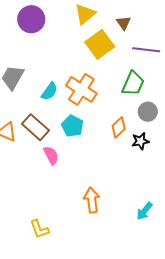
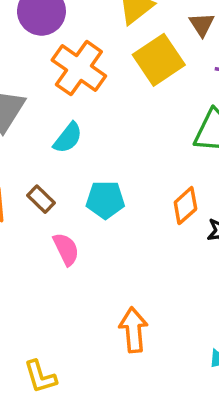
orange cross: (81, 89) -> (79, 68), moved
cyan pentagon: (72, 126) -> (105, 200), turned -30
brown rectangle: (35, 127) -> (41, 199), size x0.6

